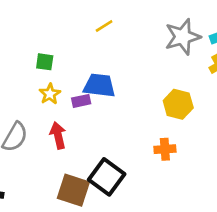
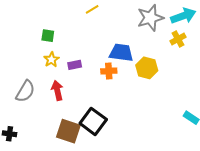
blue trapezoid: (99, 85) -> (121, 53), moved
orange cross: (165, 149) -> (109, 71), moved

